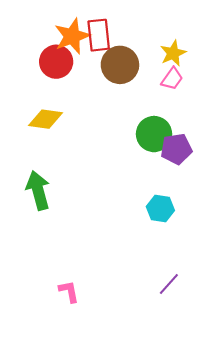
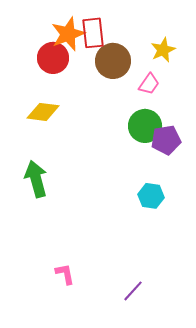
pink trapezoid: (172, 79) -> (149, 84), moved
purple line: (169, 284) -> (133, 291), moved

